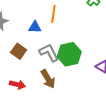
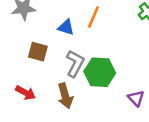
brown square: (19, 51) -> (38, 52), turned -35
gray L-shape: (49, 53) -> (75, 64), turned 40

